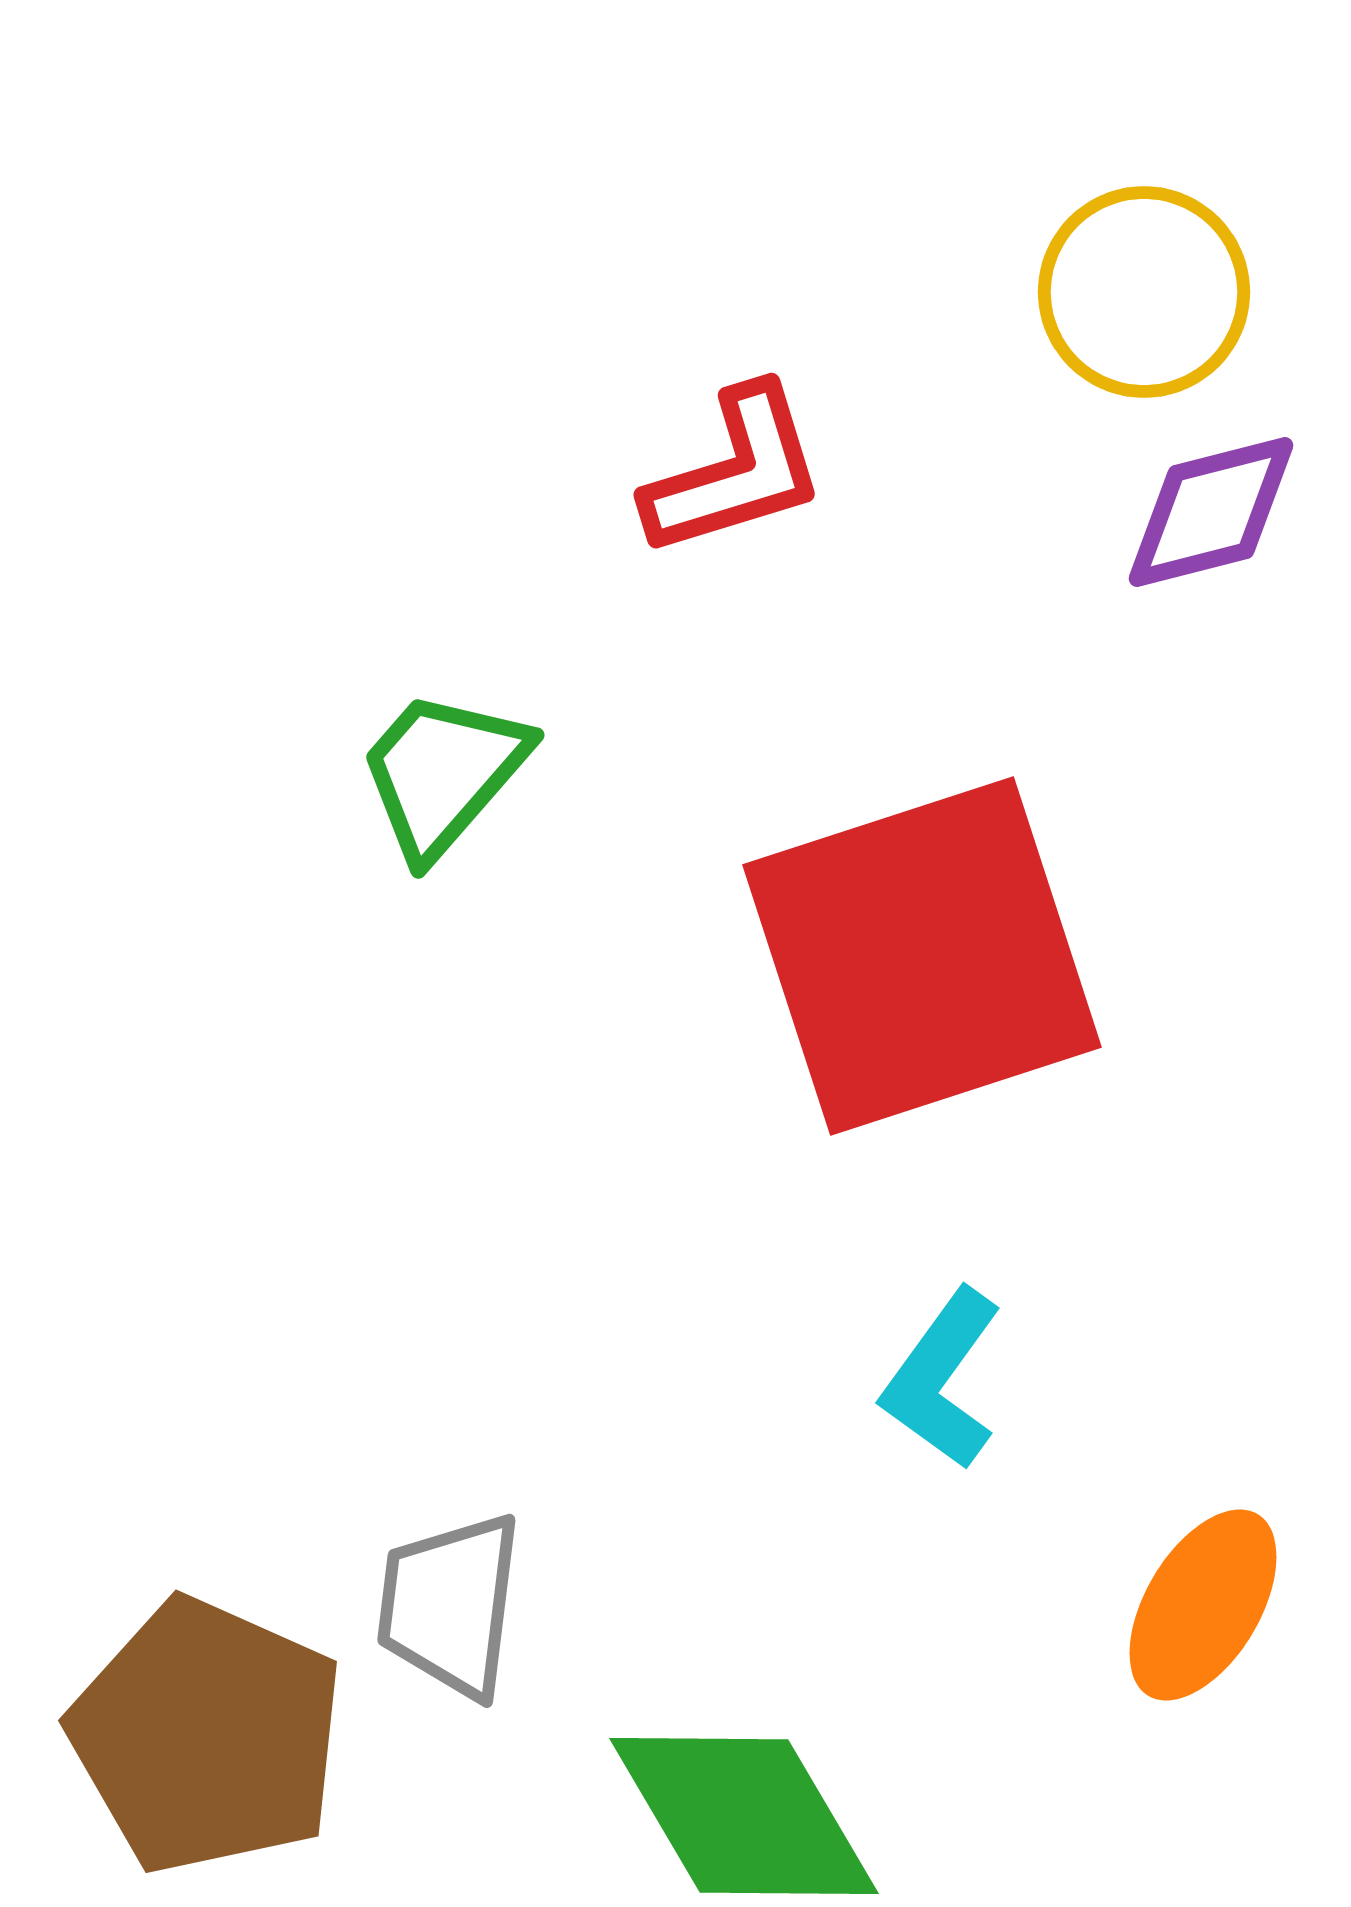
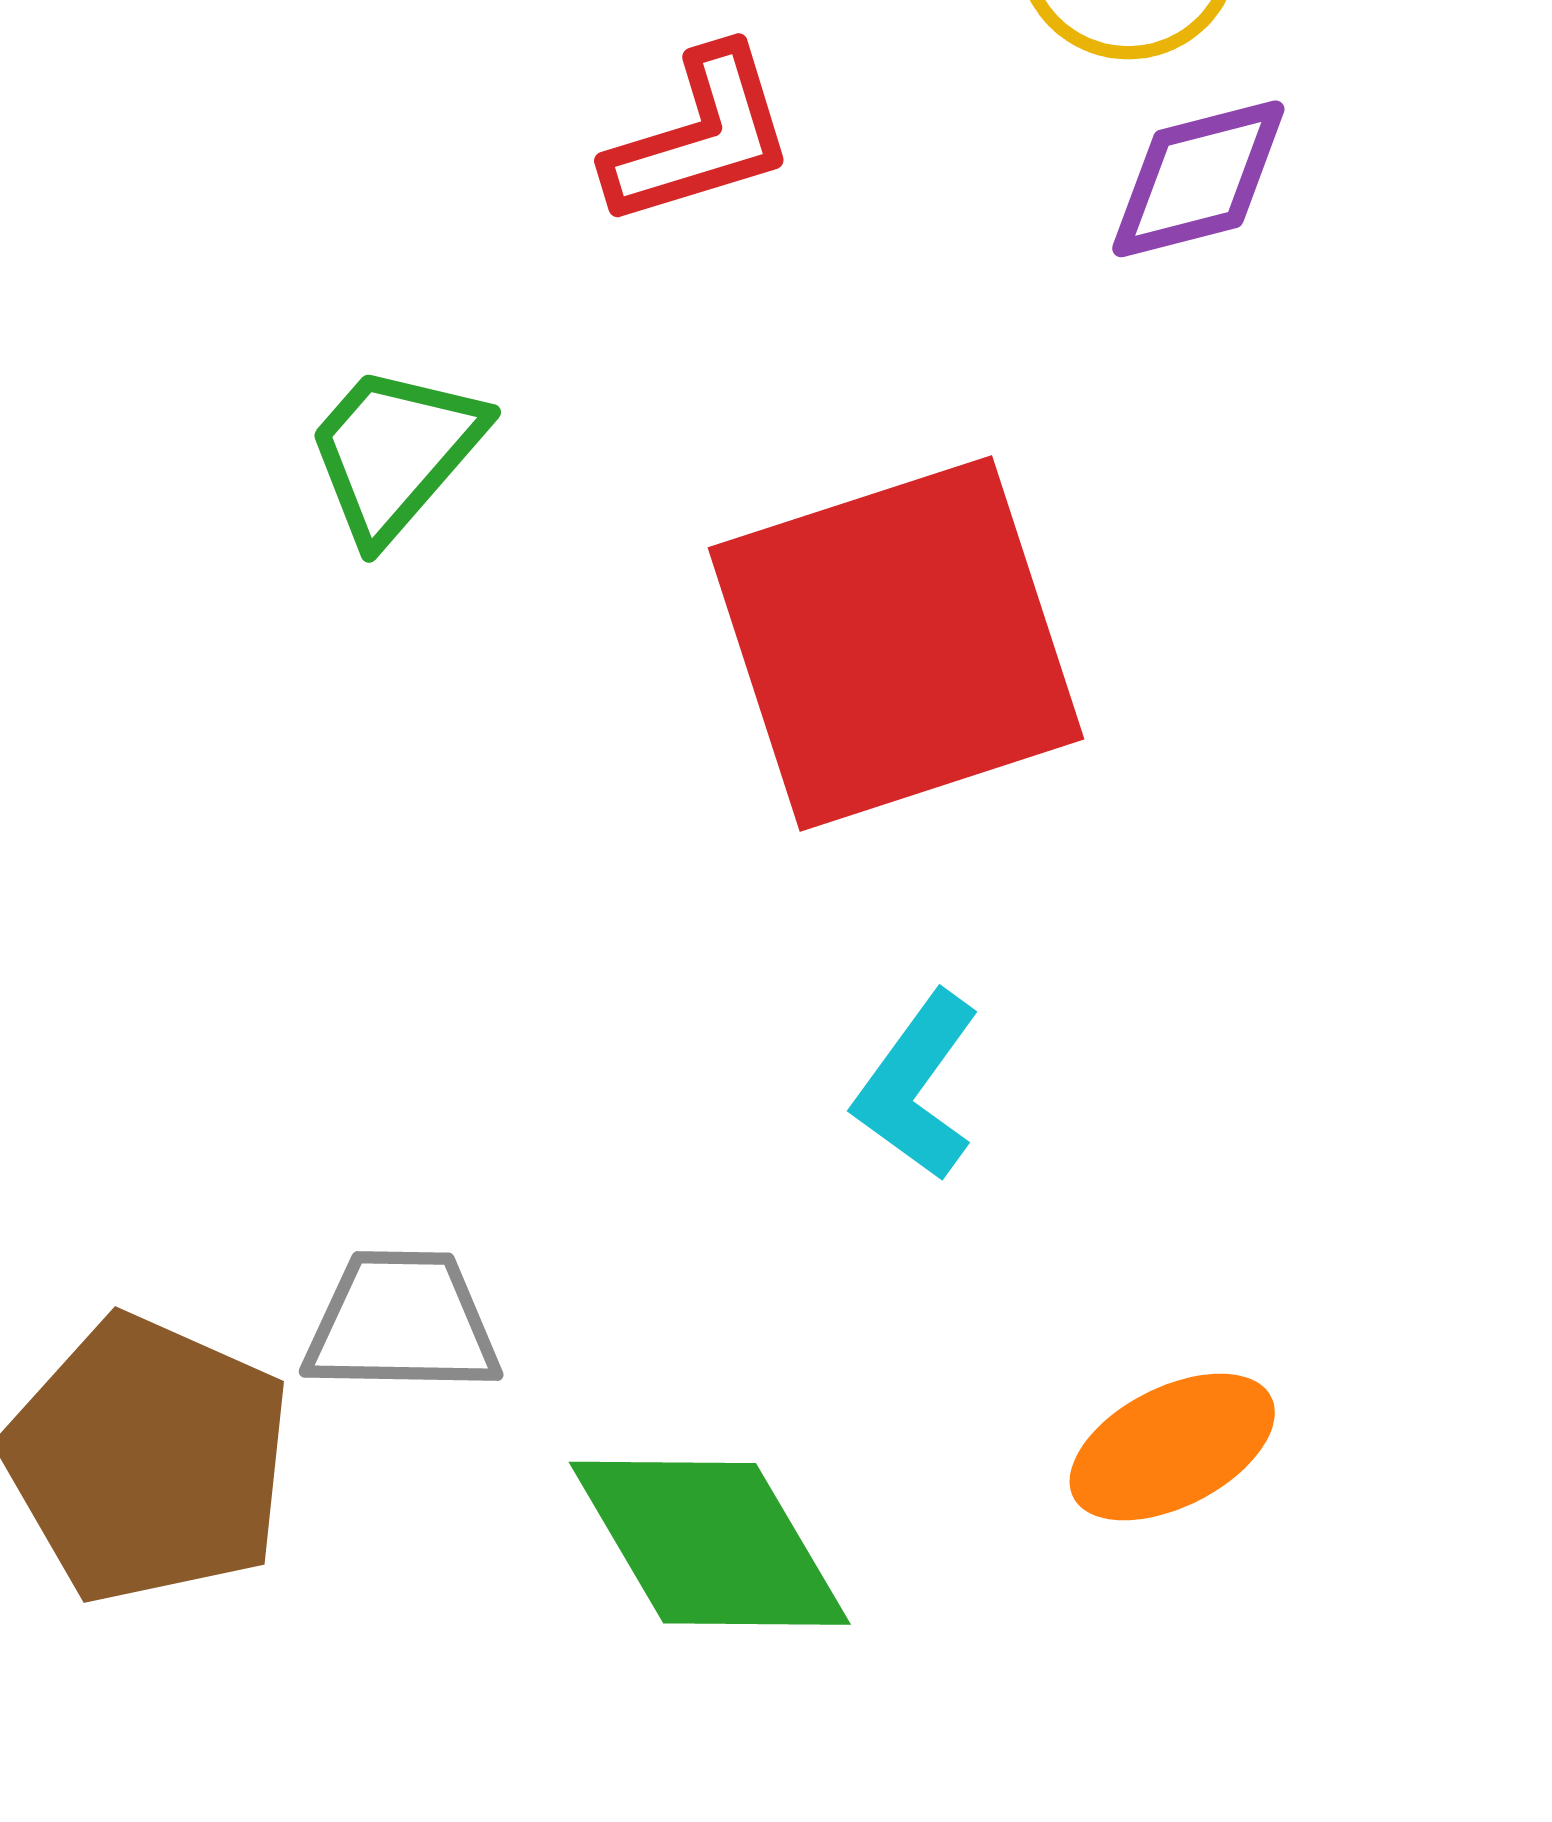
gray trapezoid: (450, 1605) -> (402, 1322), turned 84
orange ellipse: (1203, 1605) -> (1172, 1447), moved, turned 32

